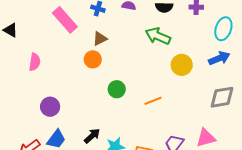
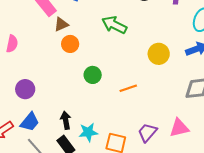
green arrow: (158, 36) -> (114, 25), moved
brown triangle: (100, 39) -> (61, 24), moved
black arrow: (92, 136) -> (66, 120), turned -60

